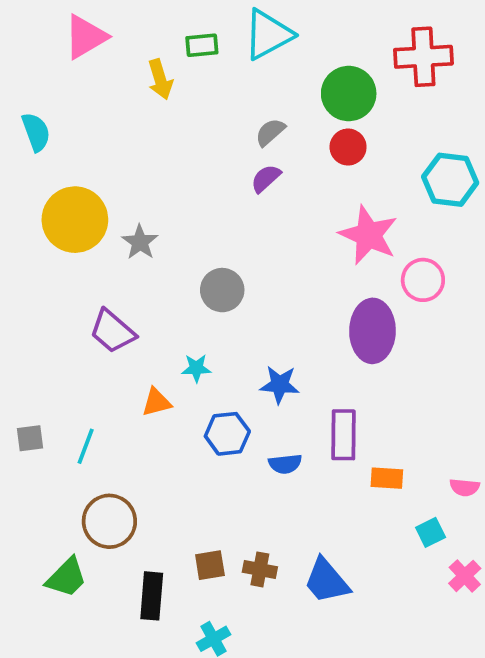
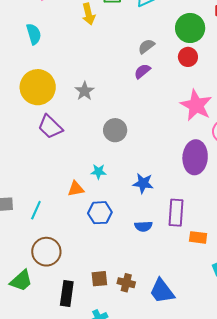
cyan semicircle: (36, 132) -> (34, 34), moved
gray star: (140, 242) -> (85, 91), moved
purple trapezoid: (112, 331) -> (50, 127), moved
blue hexagon: (227, 434) -> (100, 213), moved

